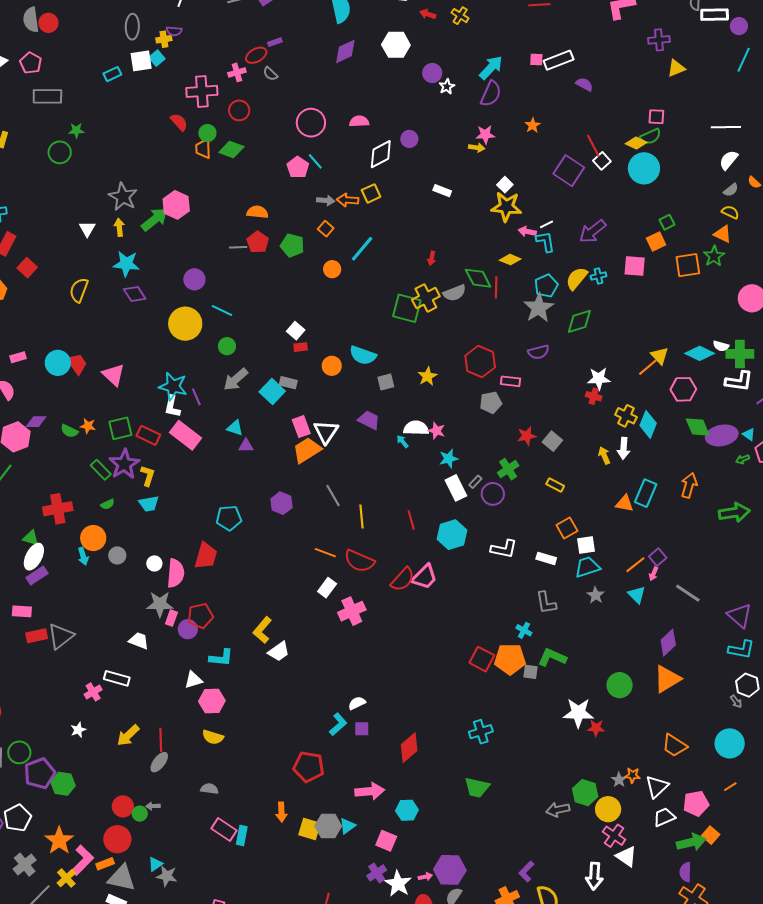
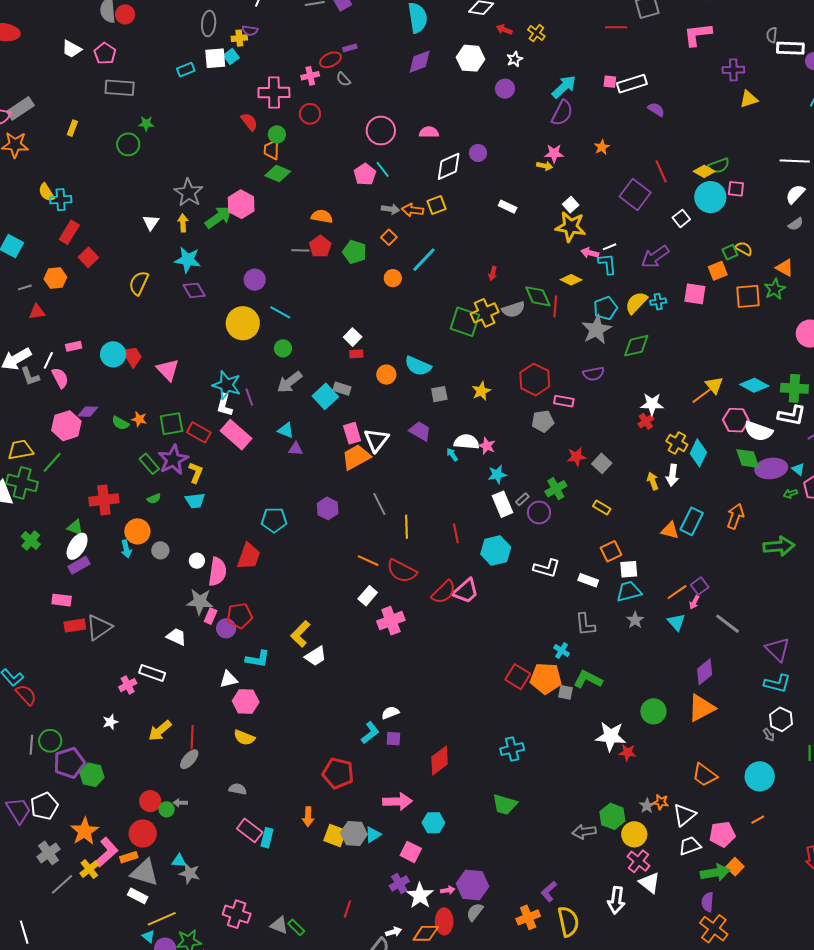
white star: (447, 86) -> (515, 59), moved
pink square: (656, 117) -> (736, 189), moved
green diamond: (231, 150) -> (278, 173), moved
white square: (602, 161) -> (681, 218), moved
yellow semicircle: (730, 212) -> (744, 249), moved
white semicircle: (721, 346) -> (758, 431), moved, size x1.8
red cross: (594, 396) -> (646, 421), turned 35
cyan triangle: (155, 864) -> (179, 861), turned 35

